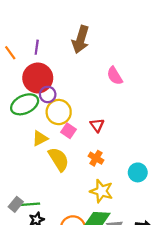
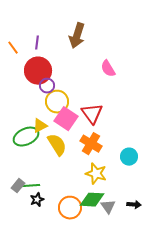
green ellipse: (25, 104) -> (26, 137), moved
red triangle: (97, 125) -> (92, 114), size x1.6
pink square: (69, 131) -> (66, 119), size x1.6
orange cross: (96, 158) -> (91, 144), size x1.5

